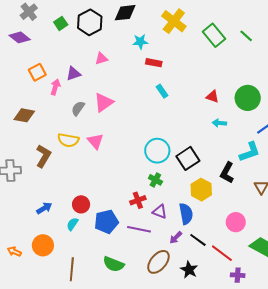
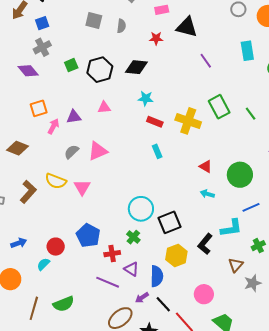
yellow cross: (174, 21) -> (188, 121), moved, turned -30
blue pentagon: (106, 222) -> (88, 235), moved, turned 30
green semicircle: (113, 264) -> (64, 304), moved, turned -55

